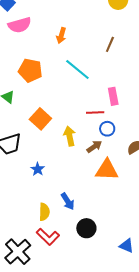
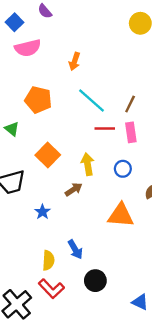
brown line: (110, 44) -> (130, 104), moved
red line: (95, 112) -> (105, 129), moved
yellow arrow: (70, 136) -> (88, 164), moved
brown arrow: (94, 147) -> (74, 189), moved

